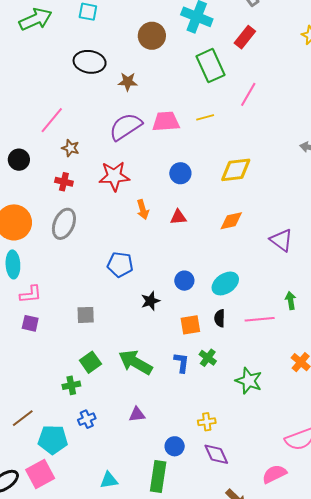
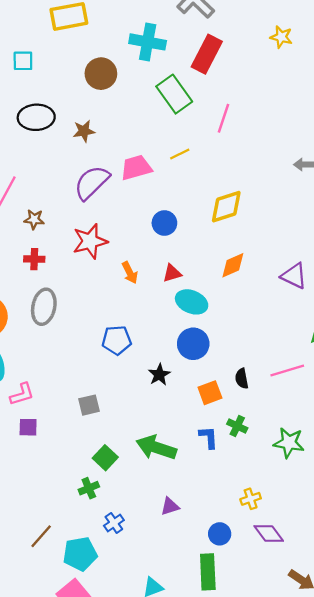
red rectangle: (245, 37) -> (207, 54), size x1.4
blue circle: (184, 281) -> (193, 344), size x1.4
cyan ellipse: (225, 283) -> (192, 302), moved, turned 68

